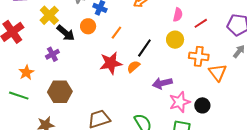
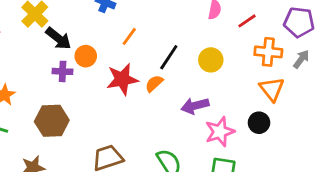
orange circle: (88, 26) -> (86, 56), moved
yellow circle: (175, 40) -> (211, 60), moved
purple cross: (52, 54) -> (63, 71), moved, turned 32
orange cross: (199, 56) -> (268, 52), moved
black circle: (202, 105) -> (259, 123), moved

